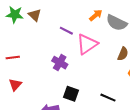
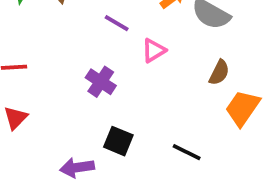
pink triangle: (87, 44) -> (154, 50), size x0.6

